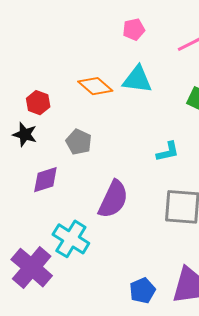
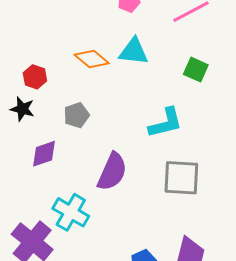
gray pentagon: (79, 142) -> (76, 115), turned 30
cyan L-shape: (168, 152) -> (166, 123), size x1.5

